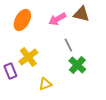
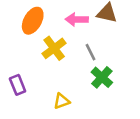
pink arrow: (57, 19) -> (77, 19), turned 30
yellow cross: (28, 57) -> (54, 48), moved

